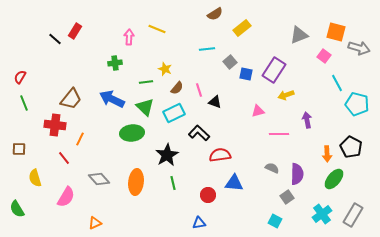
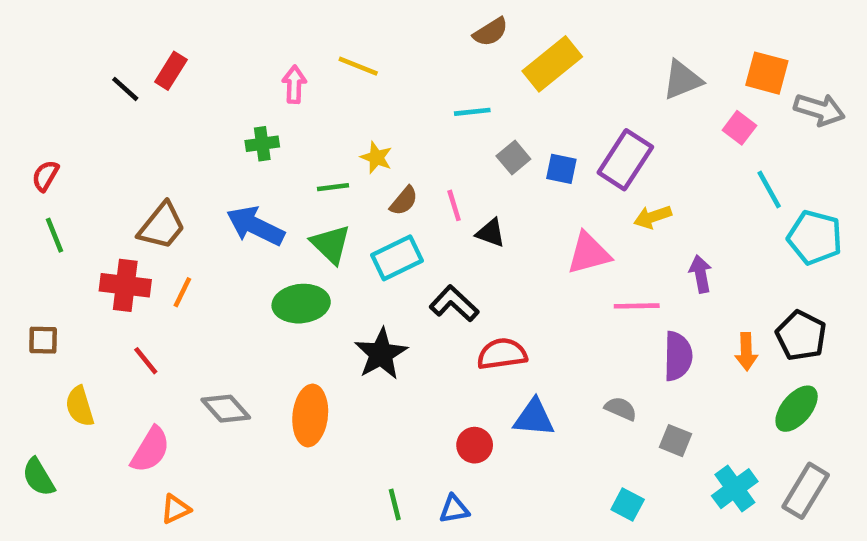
yellow rectangle: (242, 28) -> (552, 64), size x1.4
gray square: (230, 62) -> (513, 157), moved
pink triangle: (258, 111) -> (589, 253), size x1.5
orange line: (80, 139) -> (182, 292), moved
gray semicircle: (272, 168) -> (621, 409), moved
purple semicircle: (297, 174) -> (678, 356), moved
green ellipse: (334, 179) -> (797, 409), moved
green line: (173, 183) -> (395, 505), moved
gray square: (287, 197) -> (676, 441), moved, turned -32
orange triangle: (95, 223) -> (176, 509), moved

